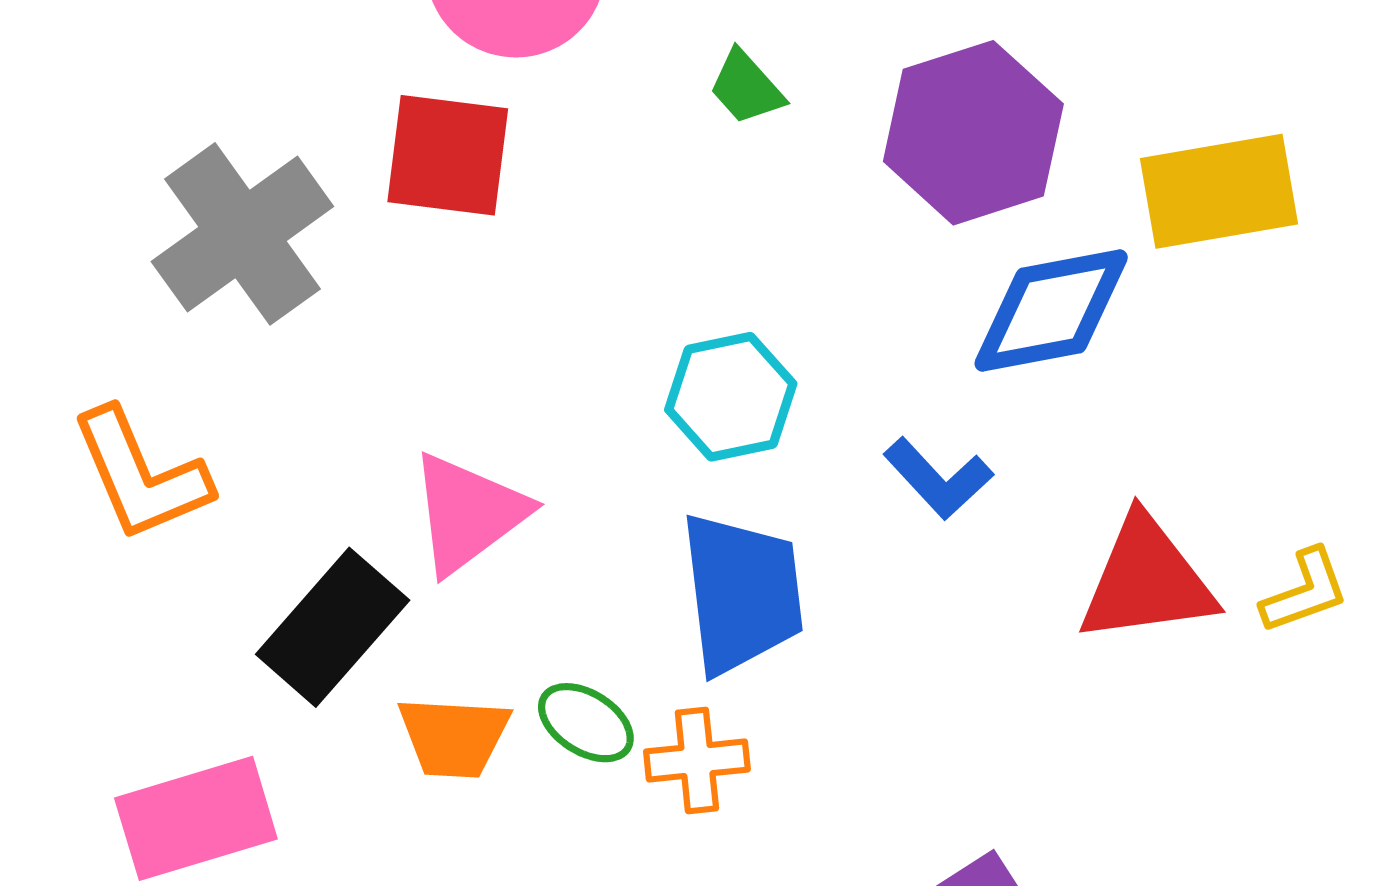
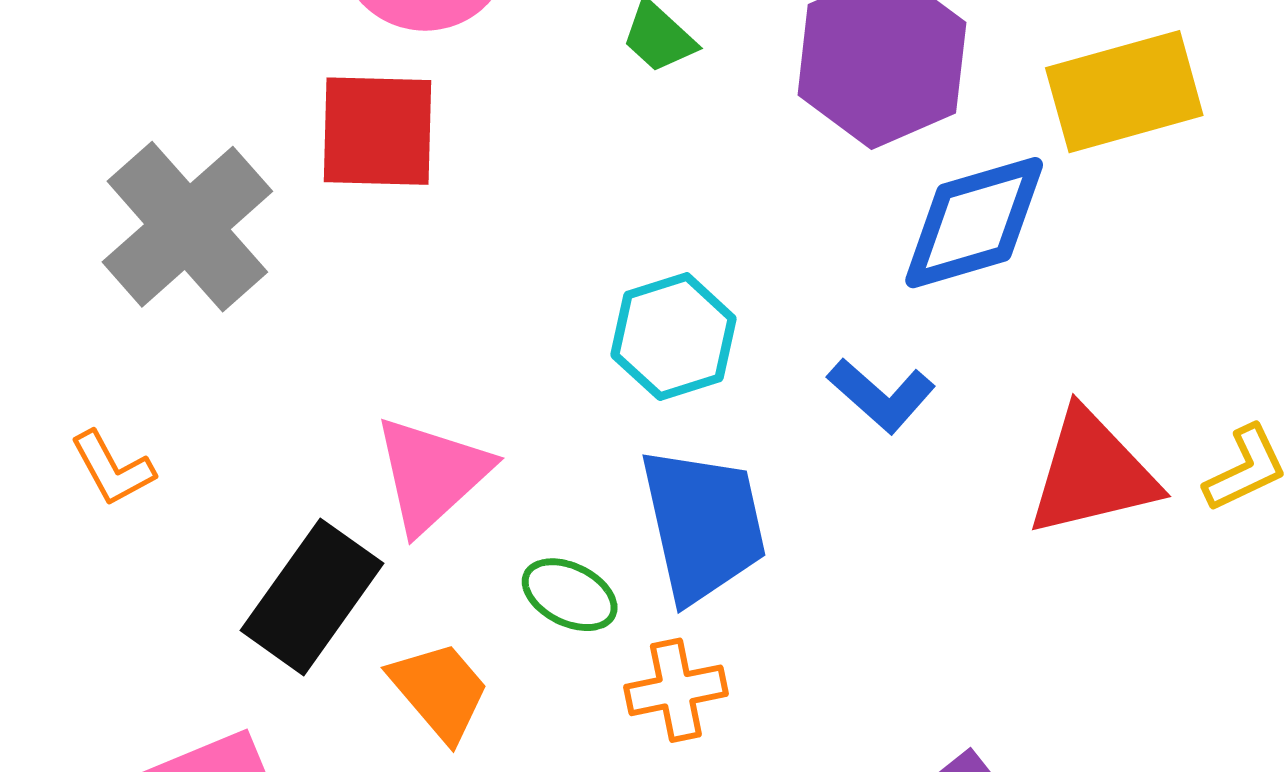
orange L-shape: (141, 475) -> (112, 469), size x0.6
green ellipse: (586, 723) -> (570, 595), moved
orange trapezoid: (454, 737) -> (439, 691), turned -128

